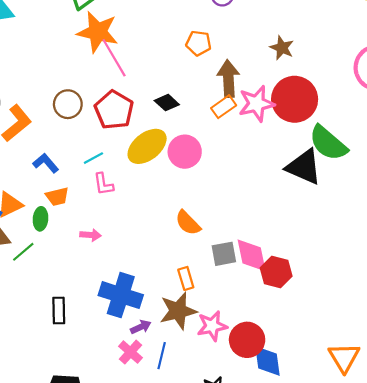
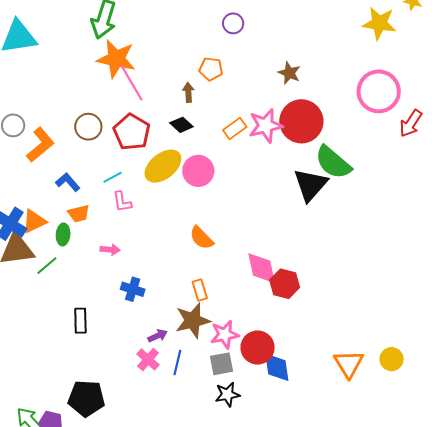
brown arrow: (228, 79) -> (188, 92), moved, size x0.6
black triangle: (304, 167) -> (310, 185), turned 48
gray square: (224, 254) -> (221, 364), moved
blue cross: (121, 295) -> (133, 289), moved, size x0.6

